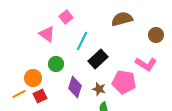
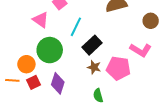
green circle: (56, 64) -> (50, 50), size x1.6
purple diamond: (75, 87) -> (58, 83), moved
brown star: (99, 89) -> (94, 67), moved
orange line: (19, 94) -> (12, 80), turned 32

